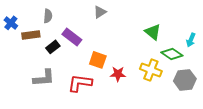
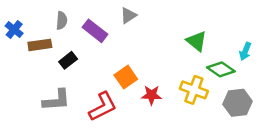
purple rectangle: (72, 37) -> (95, 31), moved
orange square: (98, 60) -> (126, 77), turned 36
red L-shape: (80, 83) -> (103, 107), turned 145

